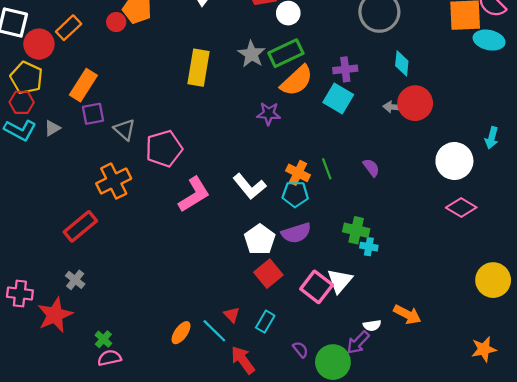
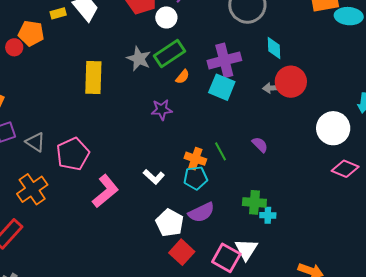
purple cross: (345, 69) -> (224, 60), size x1.5
orange semicircle: (297, 81) -> (182, 77), size x0.5
white L-shape: (249, 186) -> (154, 177), size x0.7

